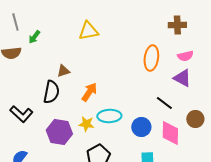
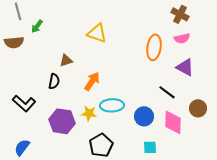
brown cross: (177, 25) -> (180, 14), turned 30
yellow triangle: (88, 31) -> (97, 33), moved, turned 30
pink semicircle: (185, 56) -> (182, 38), moved
black semicircle: (51, 92) -> (54, 81), size x0.7

